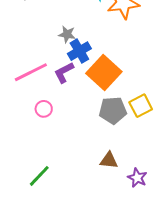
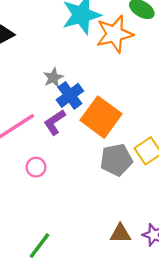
gray star: (67, 34) -> (53, 78), turned -30
brown triangle: (109, 160) -> (120, 233), moved

